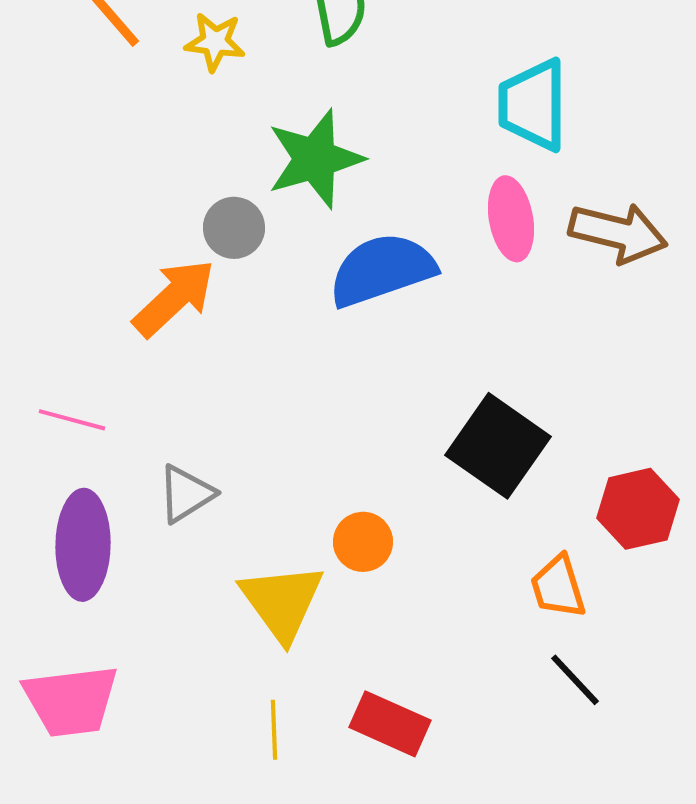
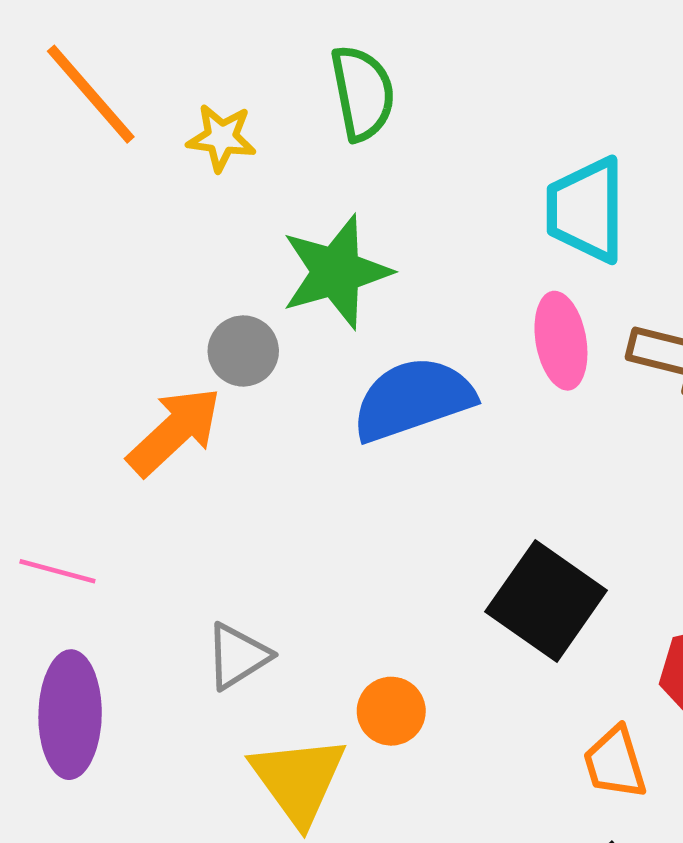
gray triangle: (186, 494) -> (238, 656), moved

